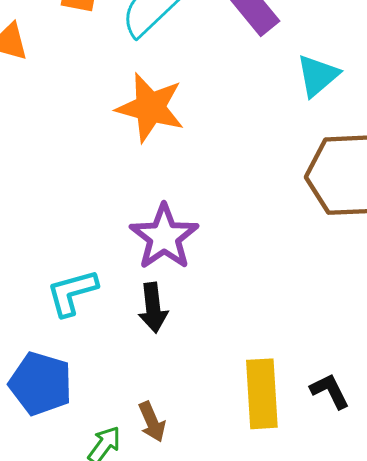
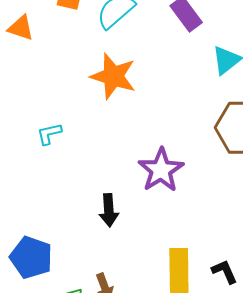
purple star: (164, 237) -> (161, 170), moved
cyan L-shape: (72, 293) -> (49, 134), moved, size x0.7

